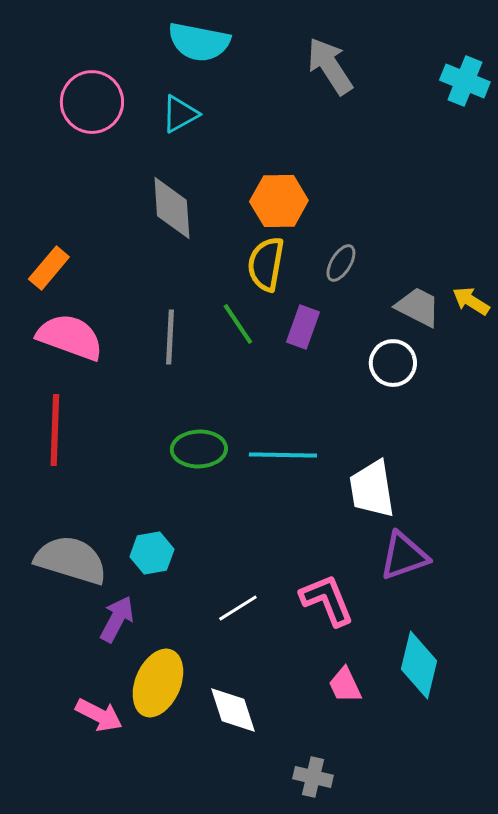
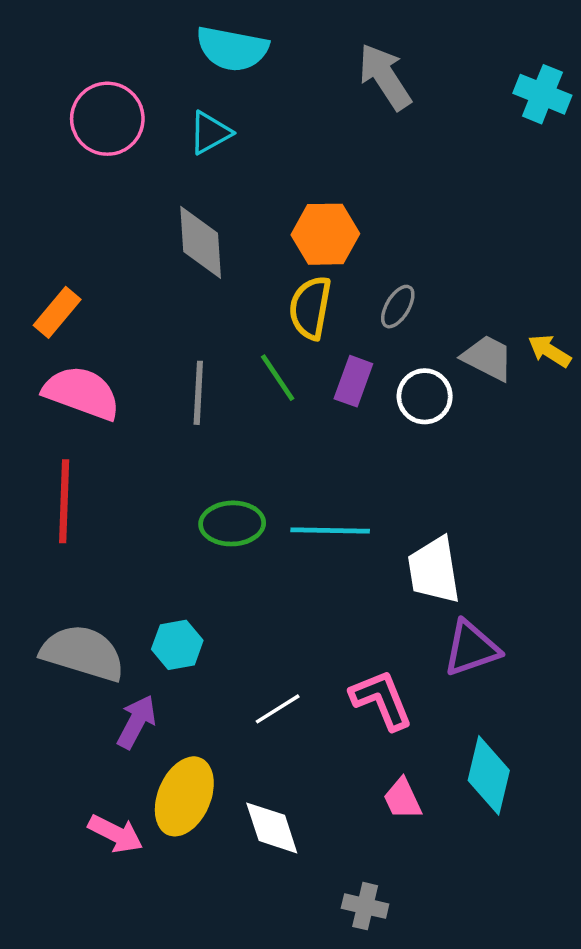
white circle: (393, 363) -> (425, 396), moved

